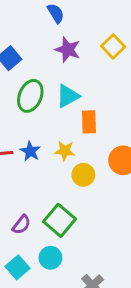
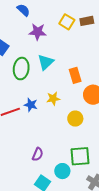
orange rectangle: (89, 122) -> (75, 75), moved
yellow circle: (83, 175) -> (75, 119), moved
green square: (60, 220) -> (80, 156), moved, turned -30

